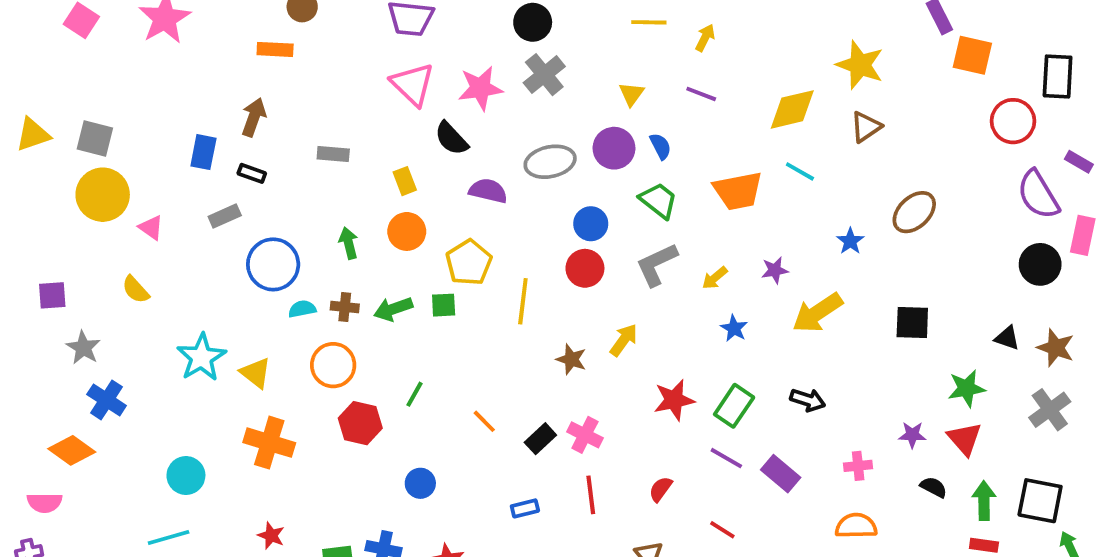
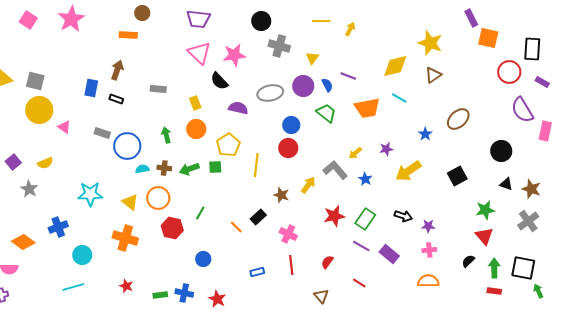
gray cross: (544, 75) -> (279, 46), moved, turned -35
purple line: (701, 94) -> (348, 76), moved
purple rectangle: (1079, 162) -> (542, 82), moved
gray rectangle: (225, 216) -> (102, 133), moved, turned 42
gray L-shape: (657, 264) -> (335, 170), moved, turned 75
black circle: (1040, 264) -> (501, 151), moved
yellow semicircle: (136, 290) -> (45, 163), moved, turned -70
purple square: (52, 295) -> (13, 162), turned -35
black square: (912, 323) -> (457, 176), turned -30
cyan star: (201, 357) -> (90, 194), turned 30
yellow triangle: (256, 373) -> (130, 202), moved
blue cross: (107, 400) -> (58, 227), moved, turned 36
purple star: (912, 435) -> (428, 226), moved
black rectangle: (540, 439) -> (258, 217), moved
black semicircle: (934, 487) -> (468, 261), turned -72

